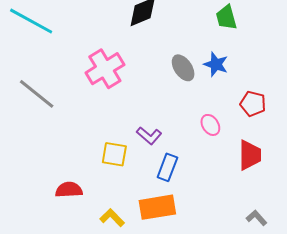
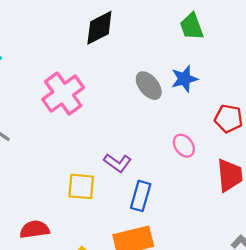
blue star: (216, 64) -> (184, 79), turned -30

